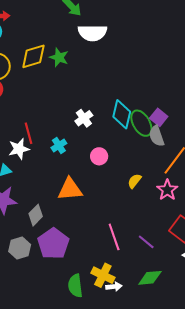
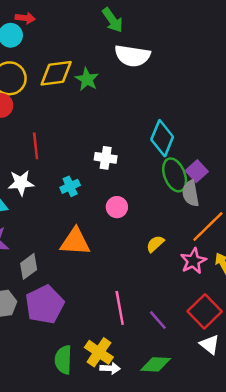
cyan diamond: (122, 114) -> (162, 138), moved
white cross: (84, 118) -> (106, 158), turned 36
red line: (29, 133) -> (36, 146), moved

